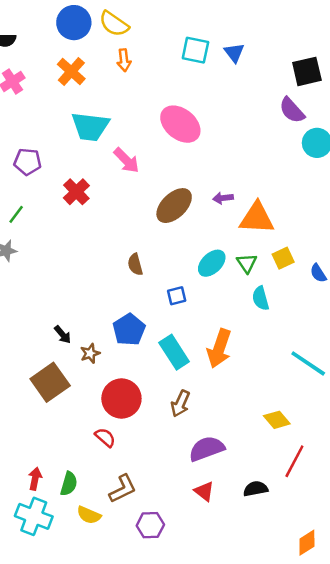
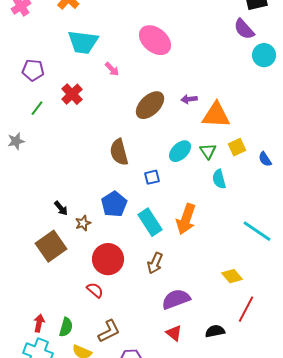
pink arrow: (126, 160) -> (112, 69), size x0.7
green line: (16, 214) -> (37, 108), moved
brown semicircle: (135, 264) -> (119, 152), size x1.5

